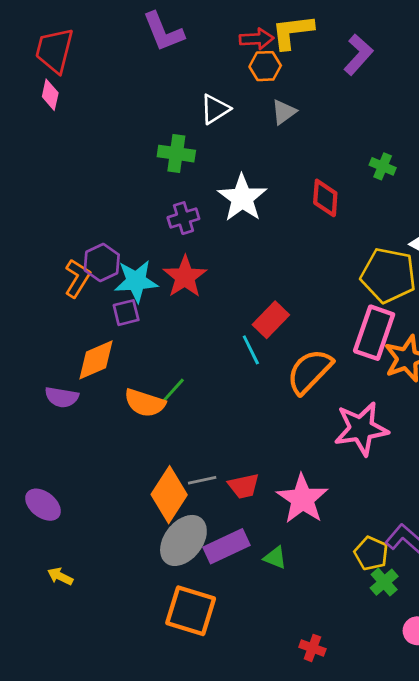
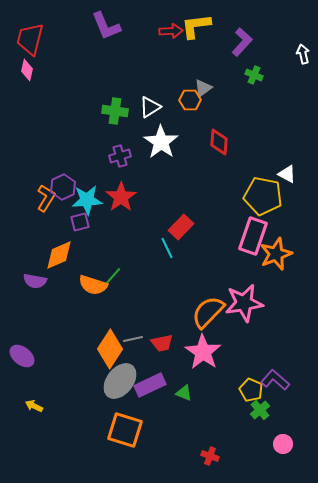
orange hexagon: (265, 66) -> (190, 100), moved
white triangle: (215, 109) -> (150, 107), moved
gray triangle: (284, 112) -> (203, 88), moved
green cross: (383, 166) -> (254, 75), moved
orange semicircle: (310, 371) -> (208, 312), moved

